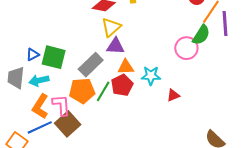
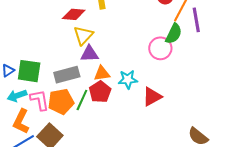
gray rectangle: (91, 65) -> (67, 75), turned 35
red triangle: (173, 95) -> (152, 97), size x1.5
pink L-shape: (61, 105) -> (40, 100), moved

